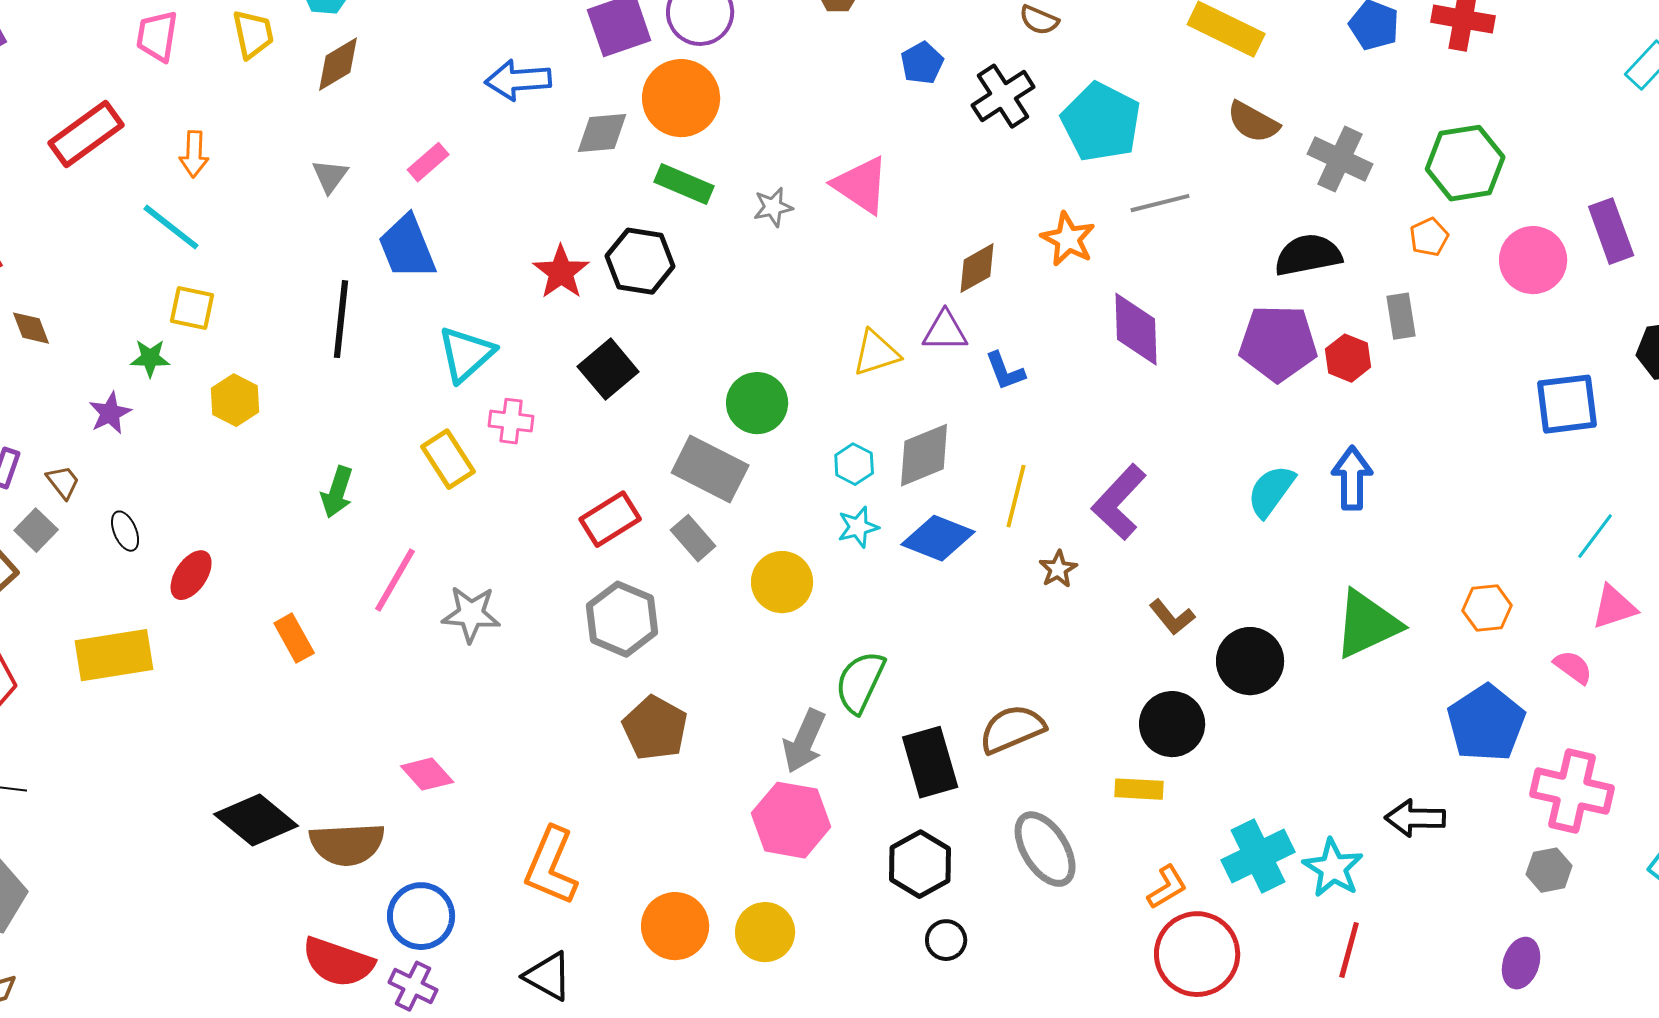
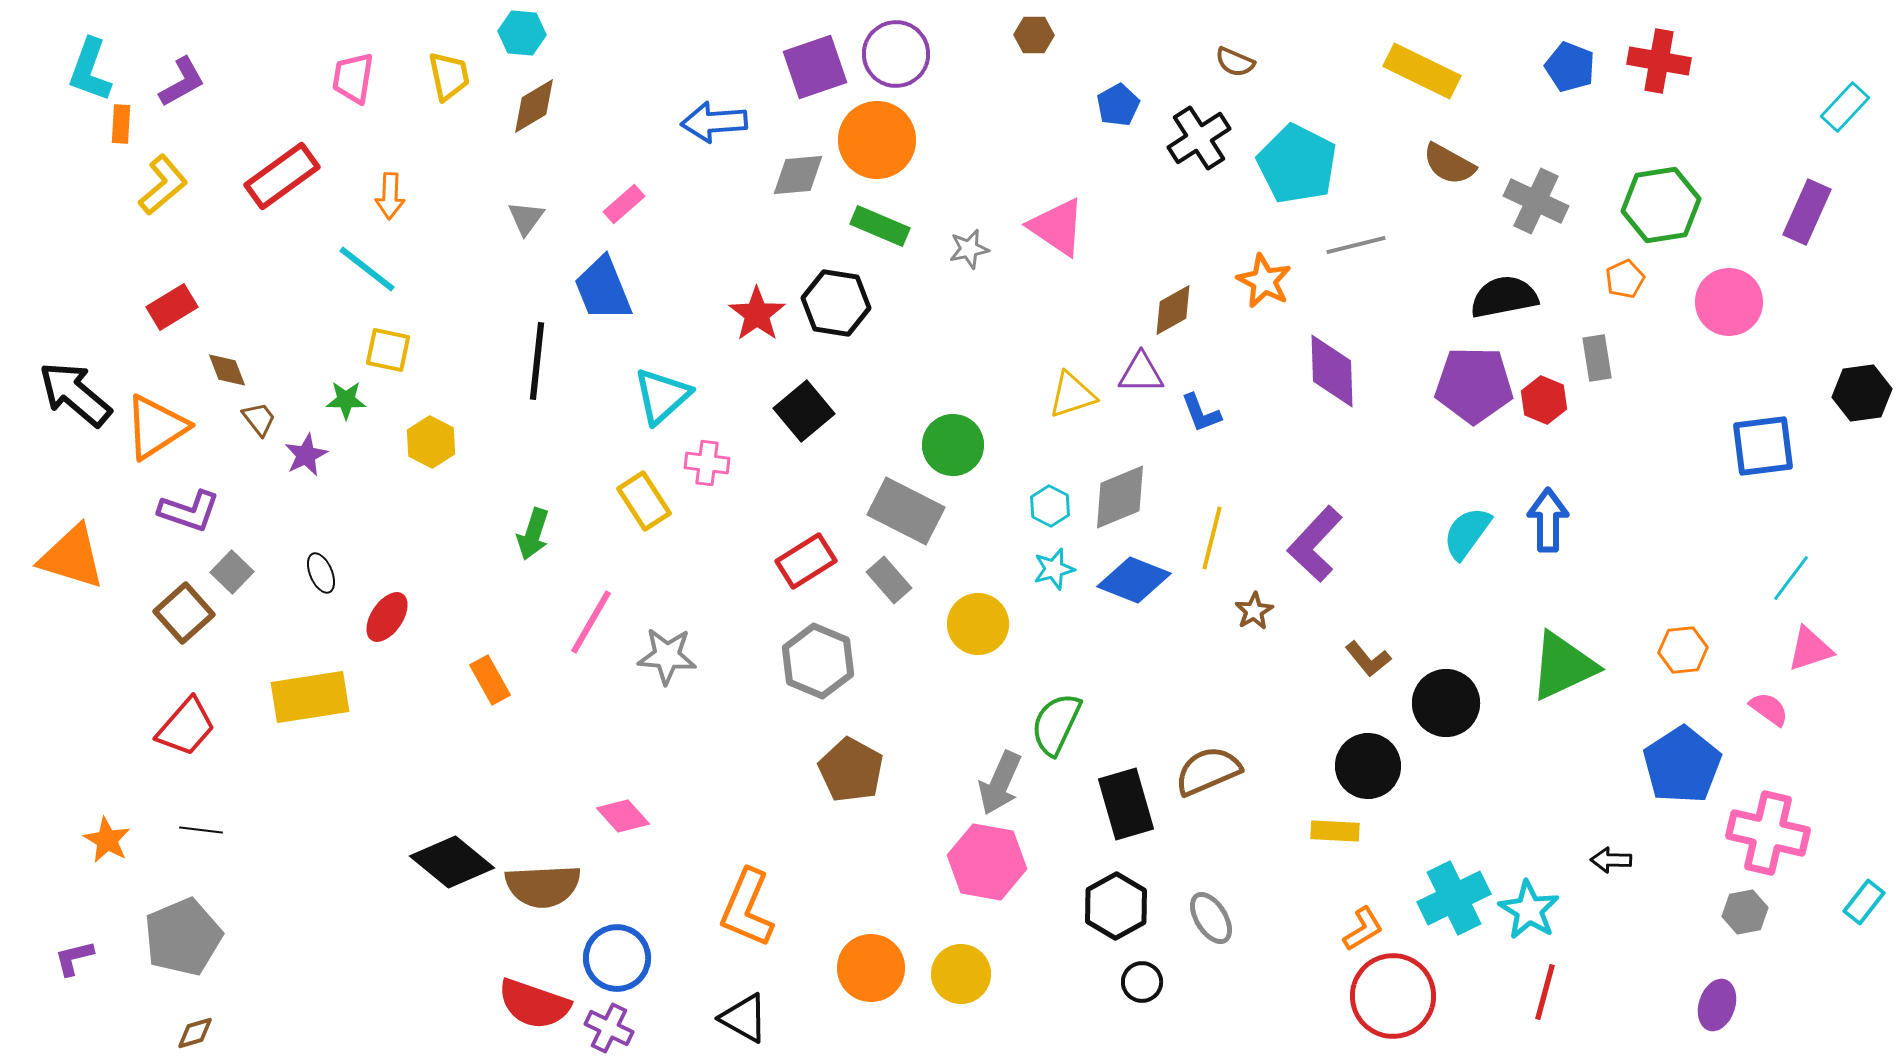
purple rectangle: (1611, 231) -> (1807, 212), moved, turned 44
brown trapezoid: (63, 482) -> (259, 419), moved
black arrow: (1415, 818) -> (1611, 860), size x0.7
gray ellipse: (1045, 849) -> (1211, 918), moved, size x0.7

